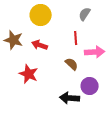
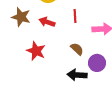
red line: (76, 38) -> (75, 16), moved
brown semicircle: (72, 64) -> (77, 49), moved

